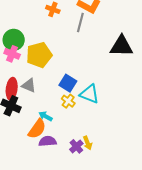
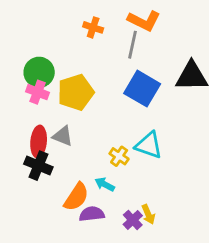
blue square: (68, 83) -> (142, 89), moved, size x1.4
cyan arrow: (46, 116) -> (105, 184), moved

